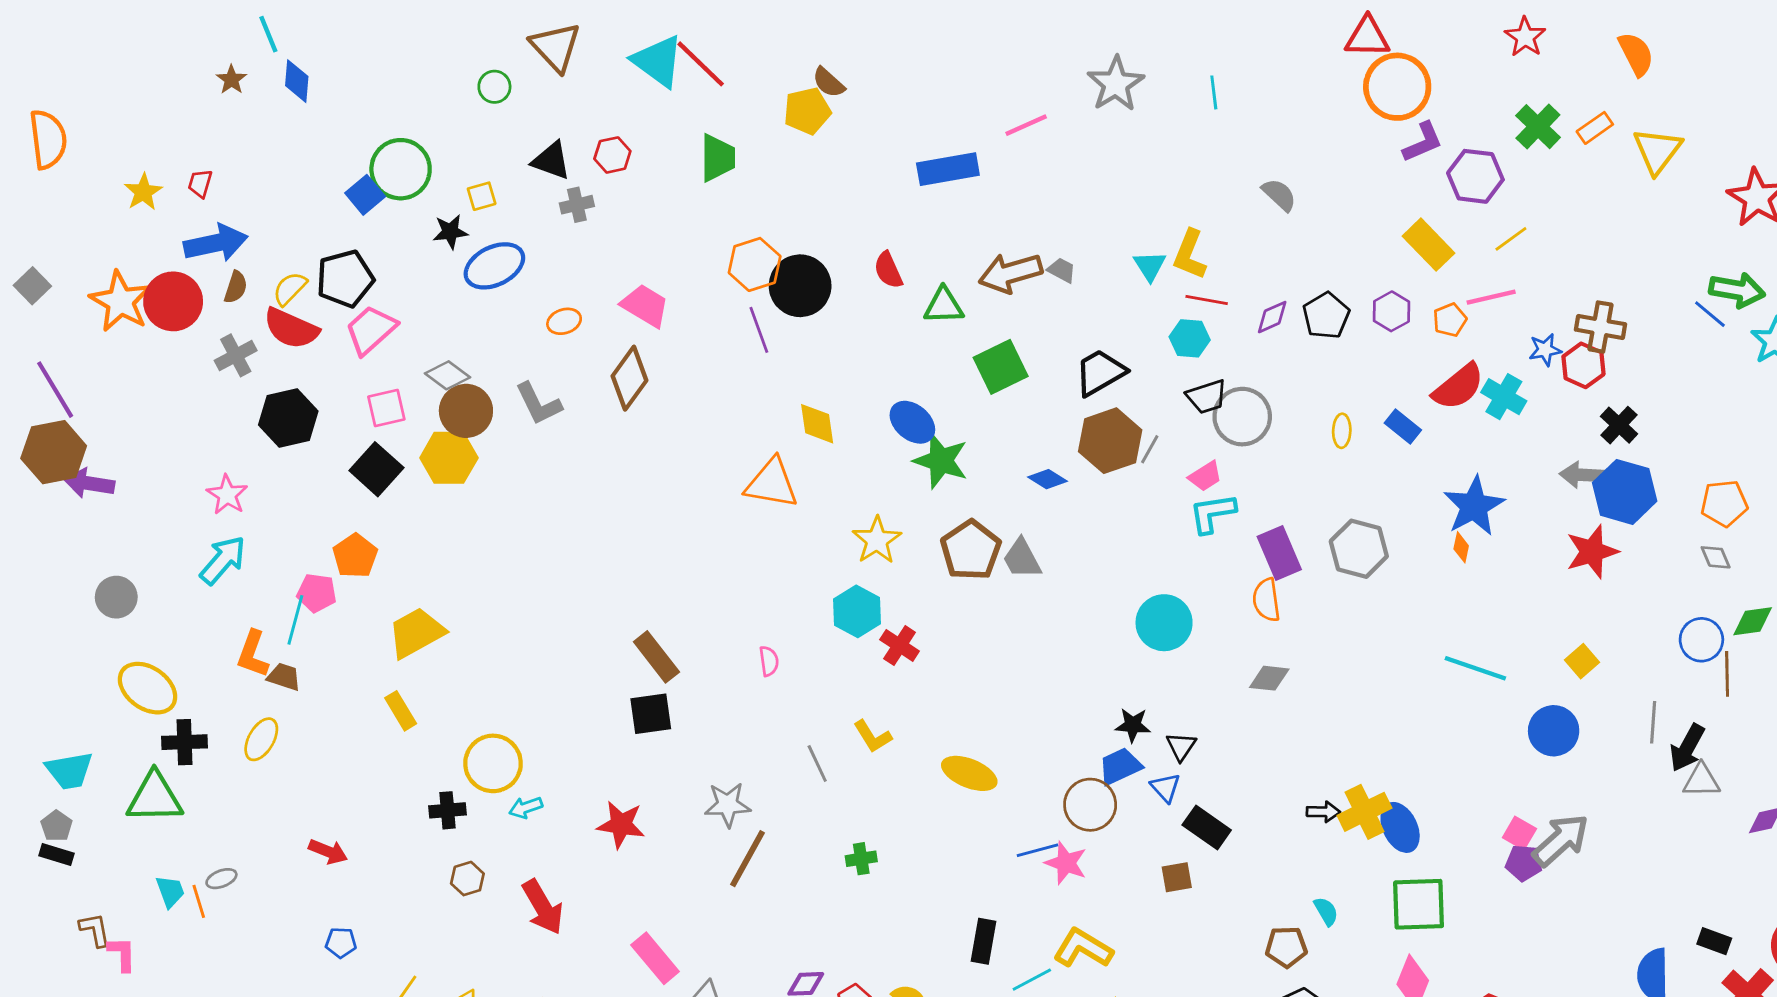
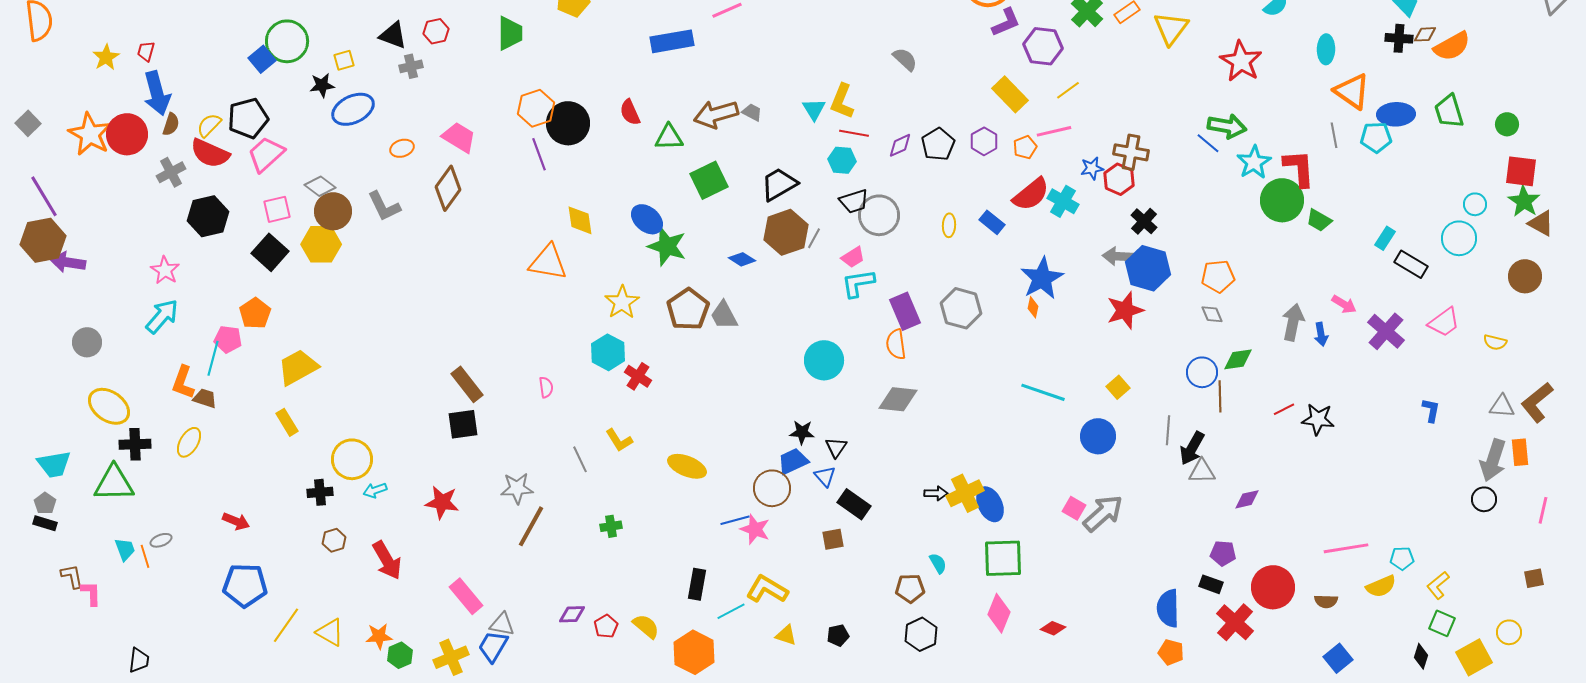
blue arrow: (216, 243) -> (157, 93), turned 87
gray diamond: (1269, 678) -> (898, 399), size x1.4
purple pentagon: (1524, 863) -> (1223, 553), moved
blue pentagon: (341, 943) -> (245, 585), size x2.0

